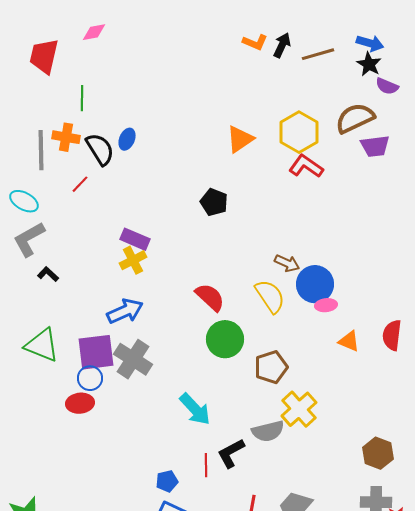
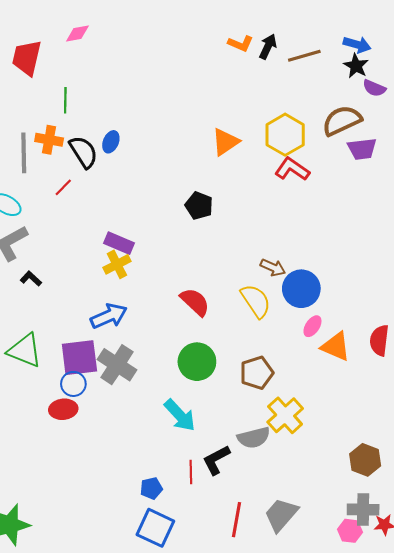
pink ellipse: (326, 305) -> (312, 326), moved, turned -50
green circle: (225, 339) -> (197, 362), moved
orange triangle: (349, 341) -> (336, 346), size x1.4

